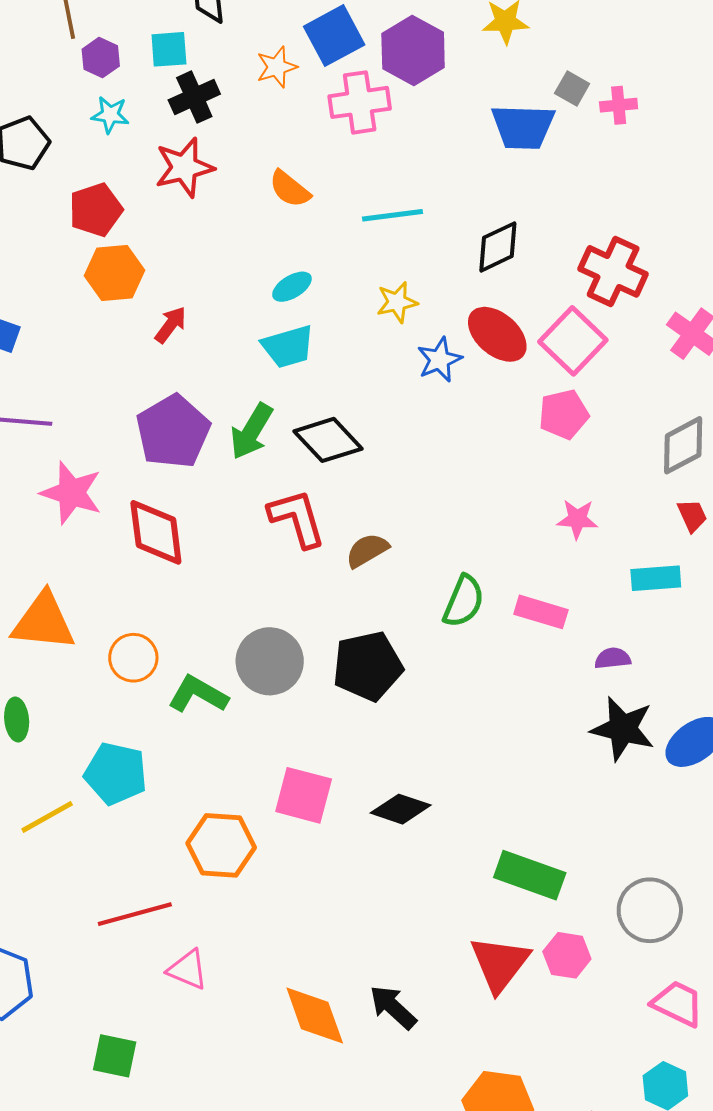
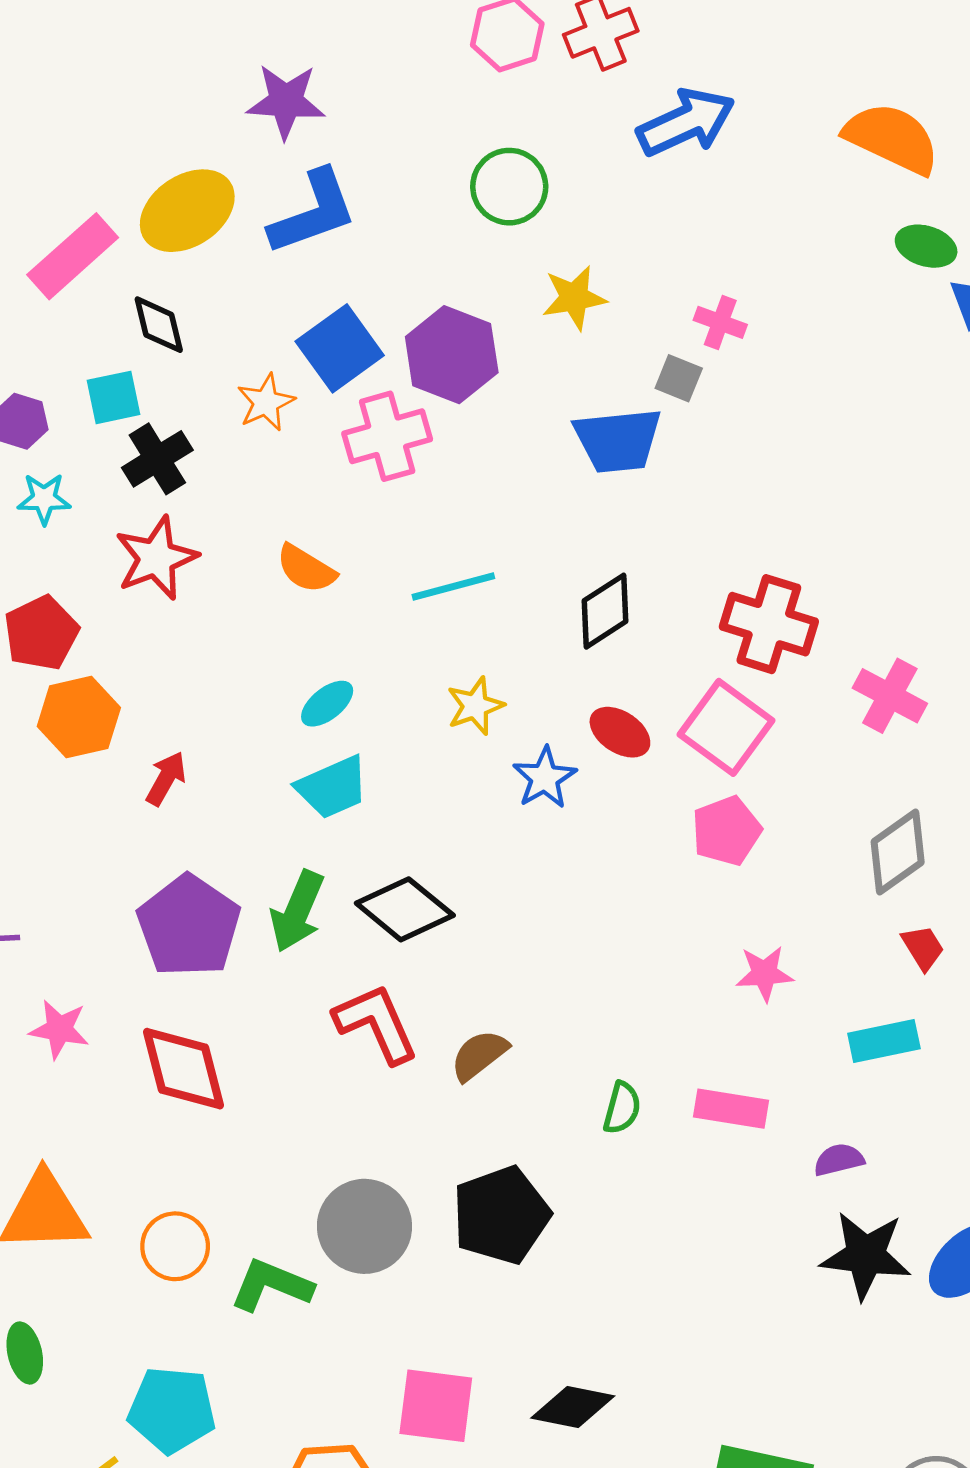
pink cross: (619, 105) -> (720, 322), moved, turned 33
red ellipse: (497, 334) -> (620, 732), size x0.7
pink star: (71, 493) -> (59, 1029), size x0.7
green semicircle: (464, 601) -> (622, 1108), size x0.7

